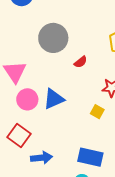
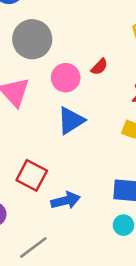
gray circle: (53, 38) -> (32, 39), moved
pink circle: (27, 99) -> (66, 78), moved

